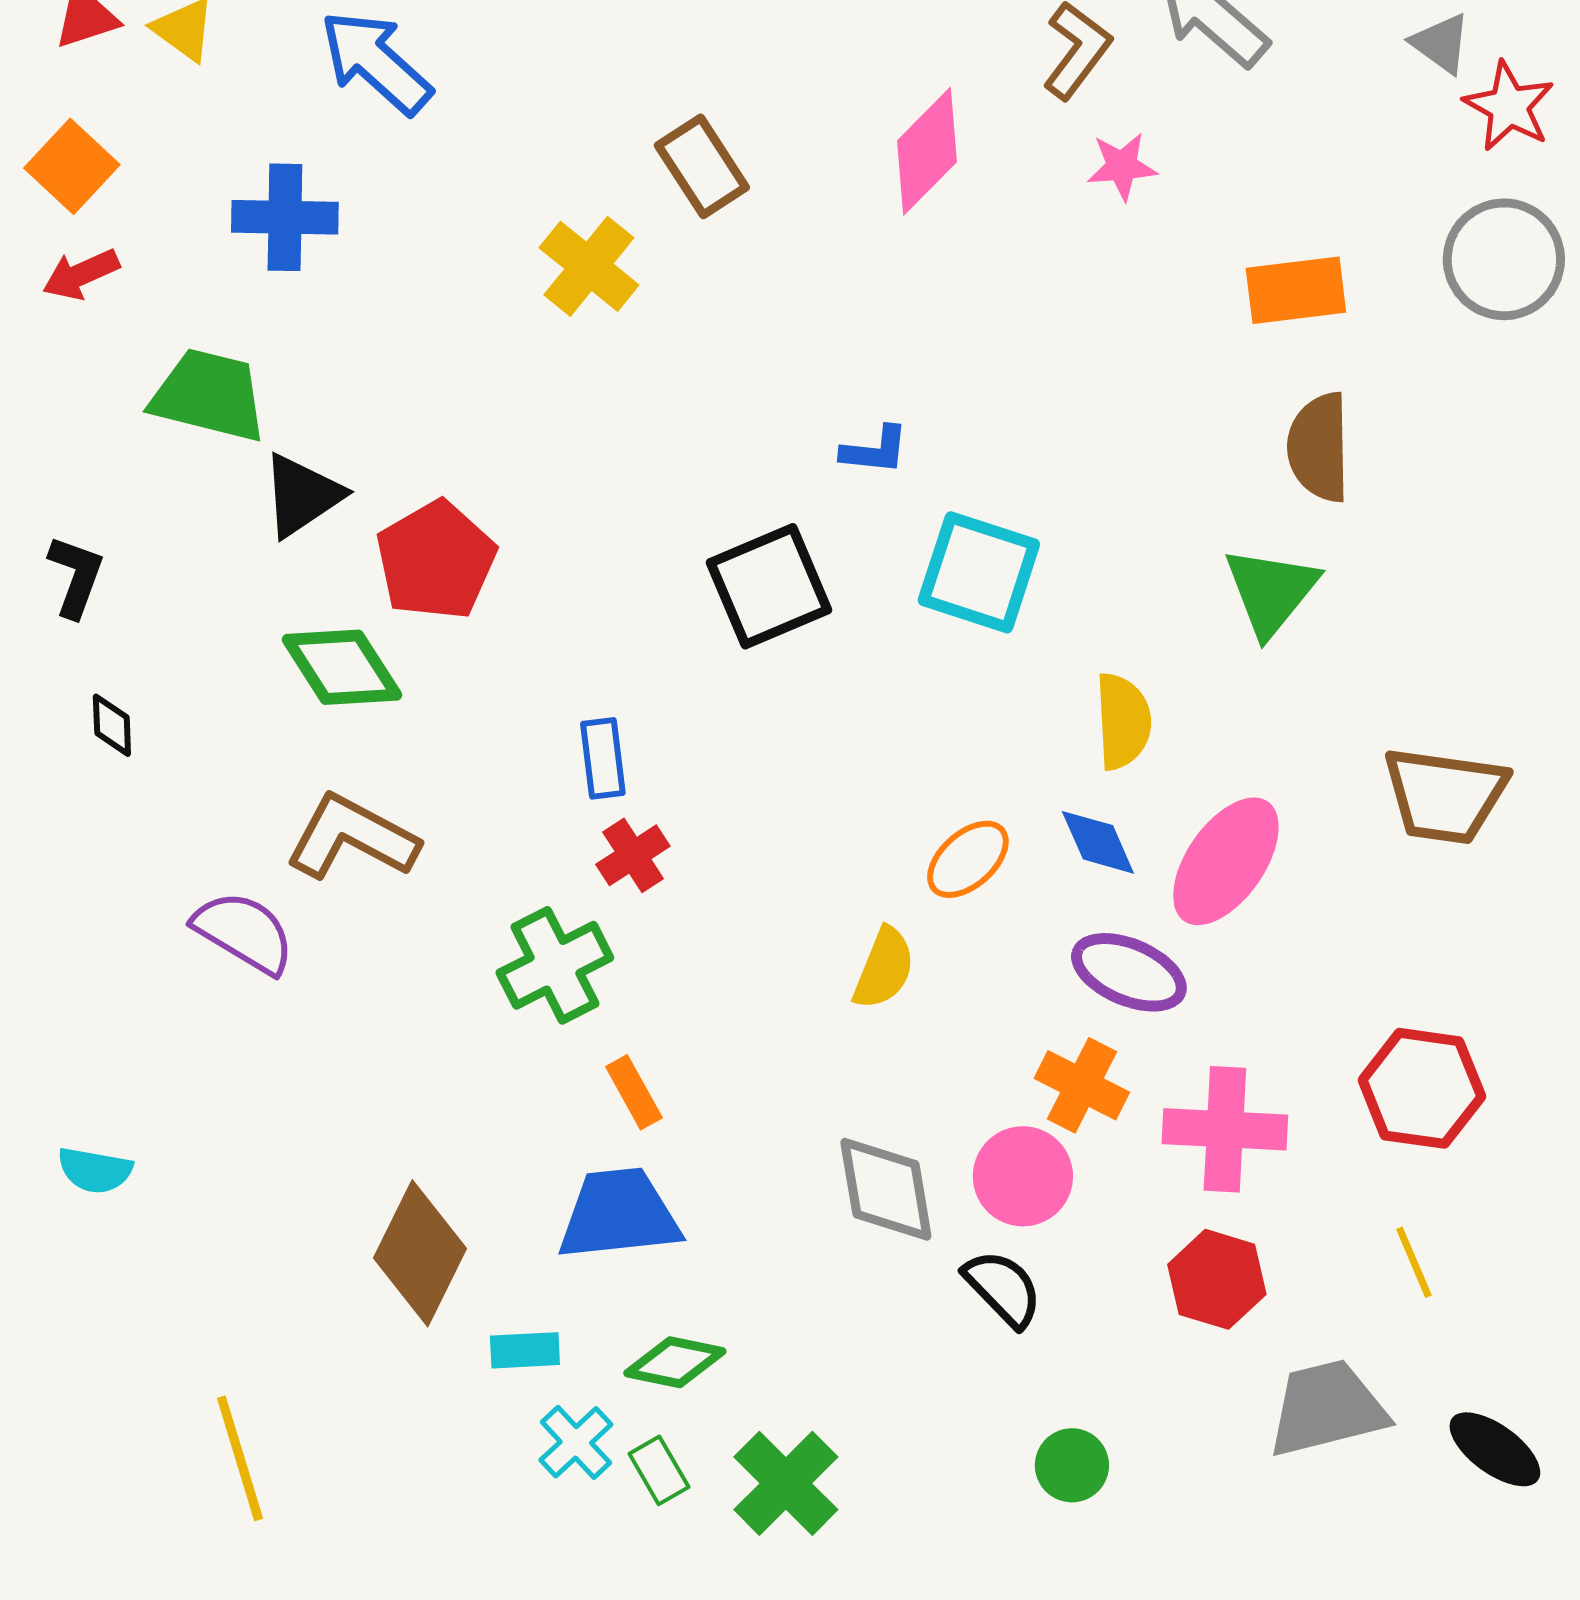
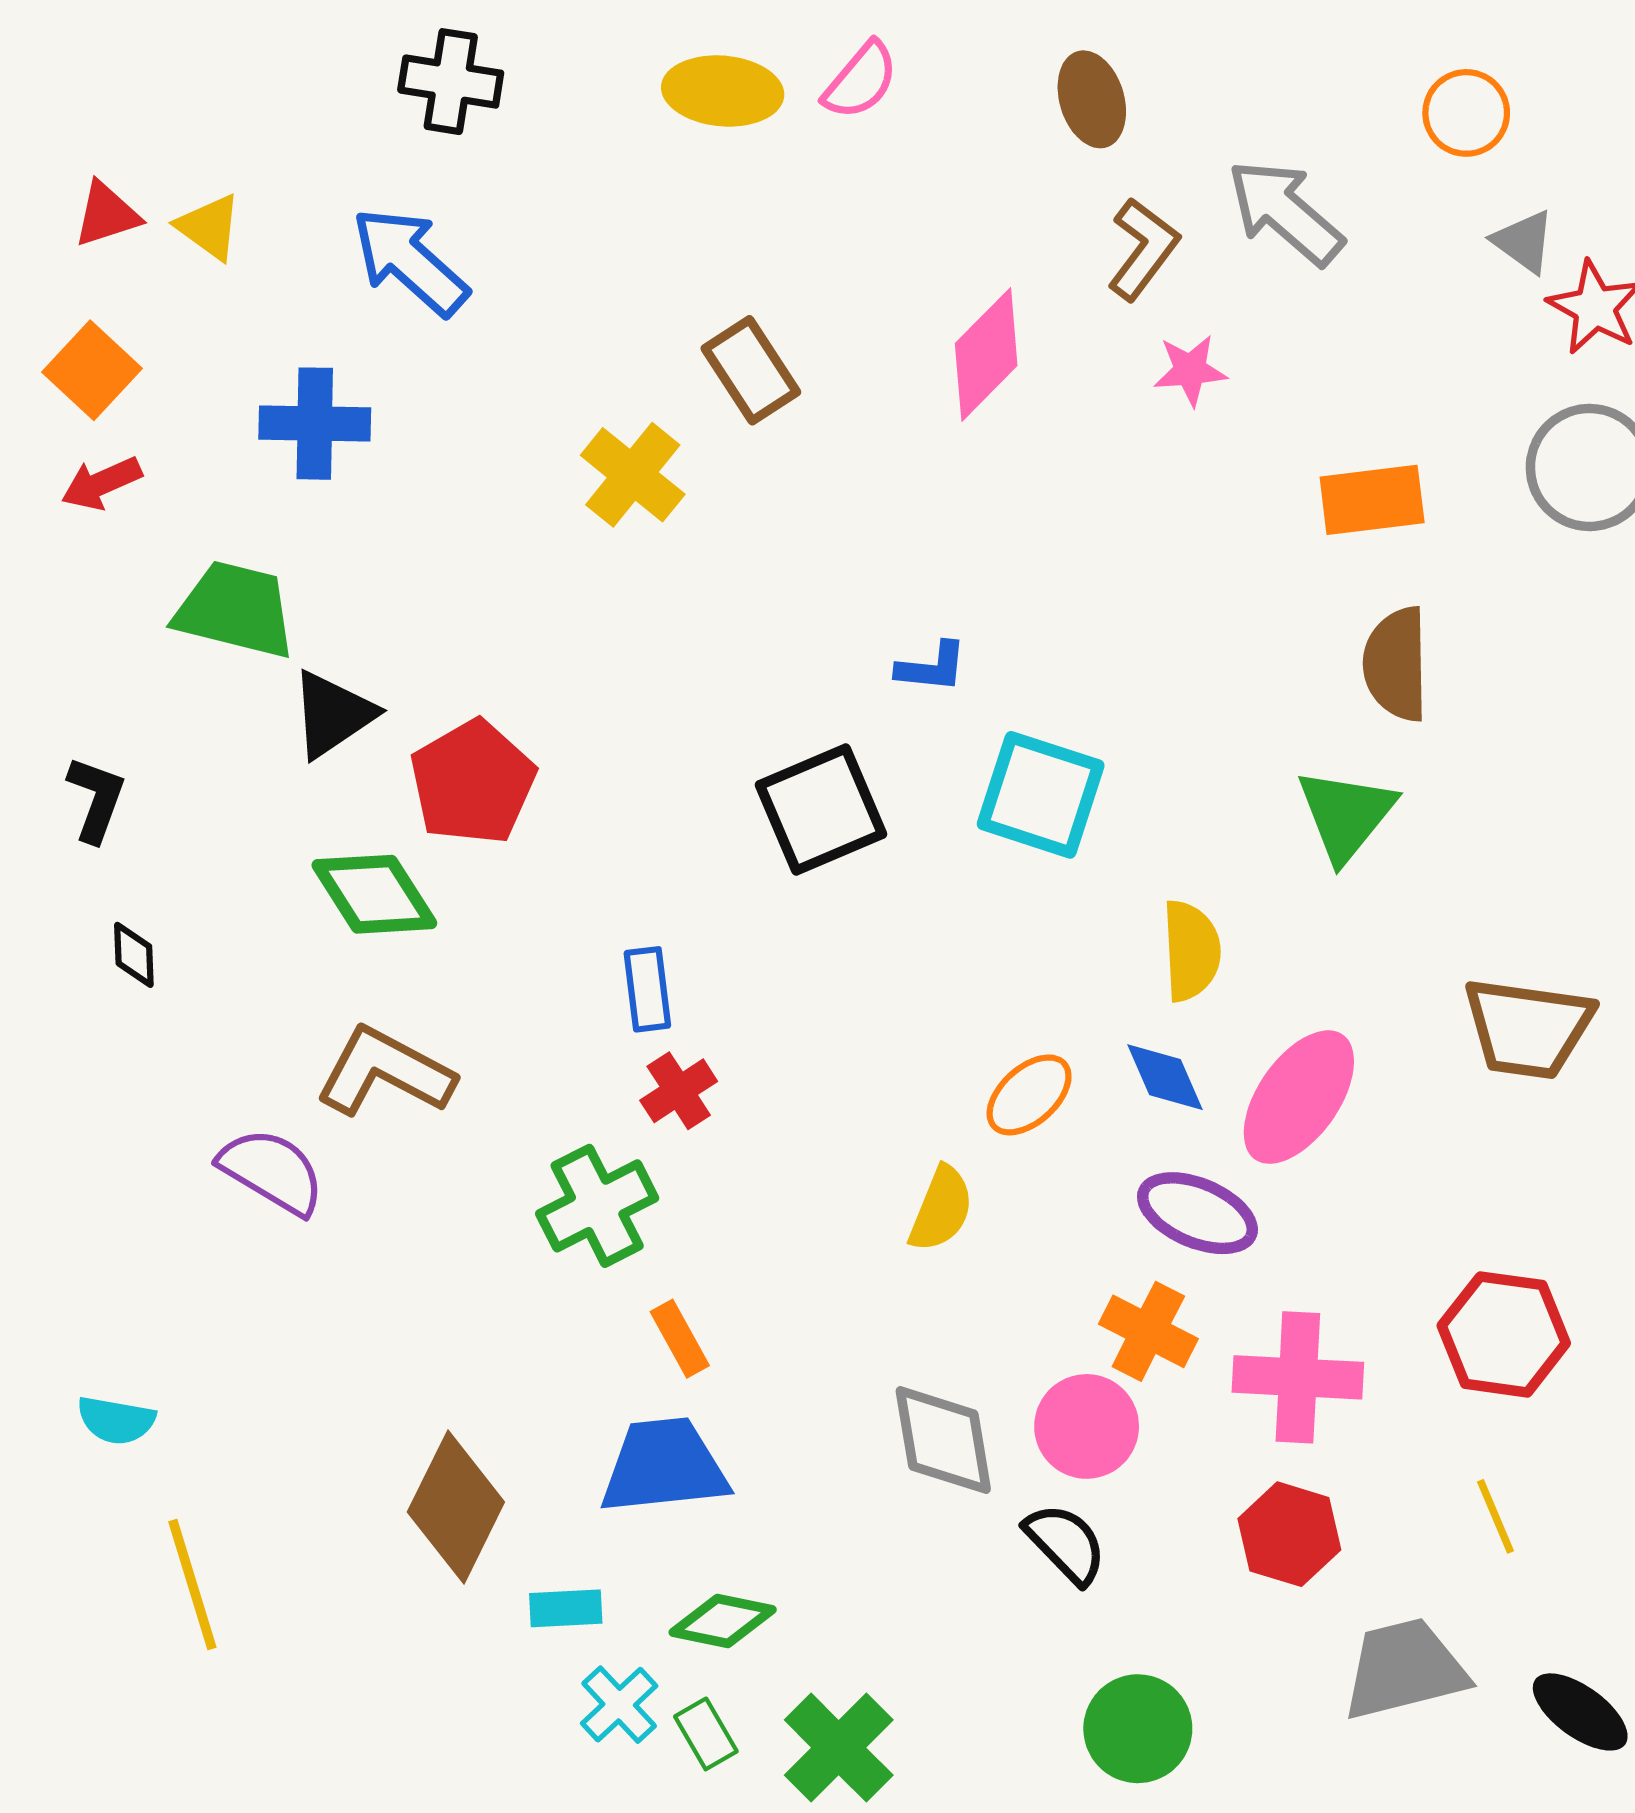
yellow line: (240, 1458) -> (192, 1584), moved
green circle: (1072, 1465) -> (1138, 1729), size x1.4

